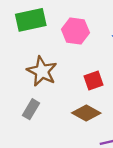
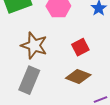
gray rectangle: (31, 109) -> (29, 80), size x1.5

